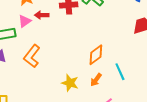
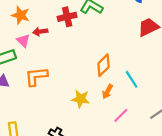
pink triangle: (25, 21) -> (23, 41), turned -32
orange L-shape: (32, 56) -> (36, 76), turned 55

